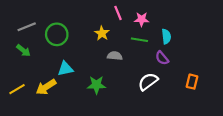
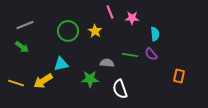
green circle: (57, 34) -> (68, 31), moved
green line: (139, 40) -> (130, 55), moved
gray semicircle: (115, 56) -> (107, 63), moved
white semicircle: (148, 82) -> (120, 89), moved, turned -72
yellow line: (17, 89) -> (16, 83), turned 49

